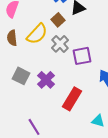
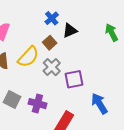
purple cross: (46, 80) -> (37, 104), turned -30

